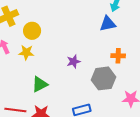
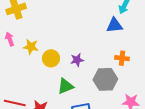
yellow circle: (32, 31) -> (51, 58), moved
green triangle: (40, 84) -> (65, 86), moved

